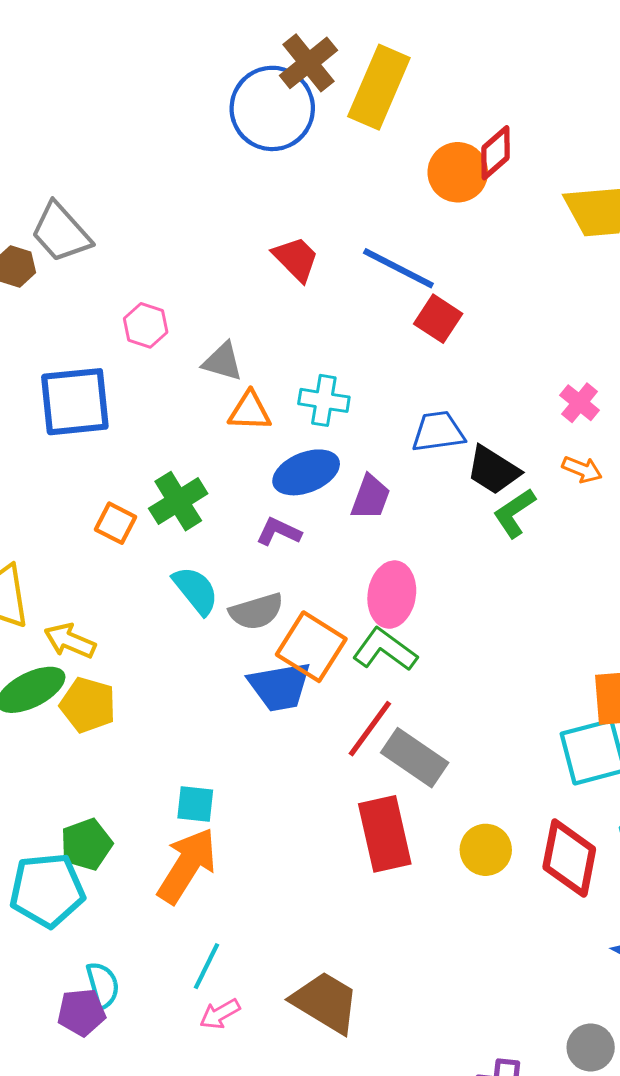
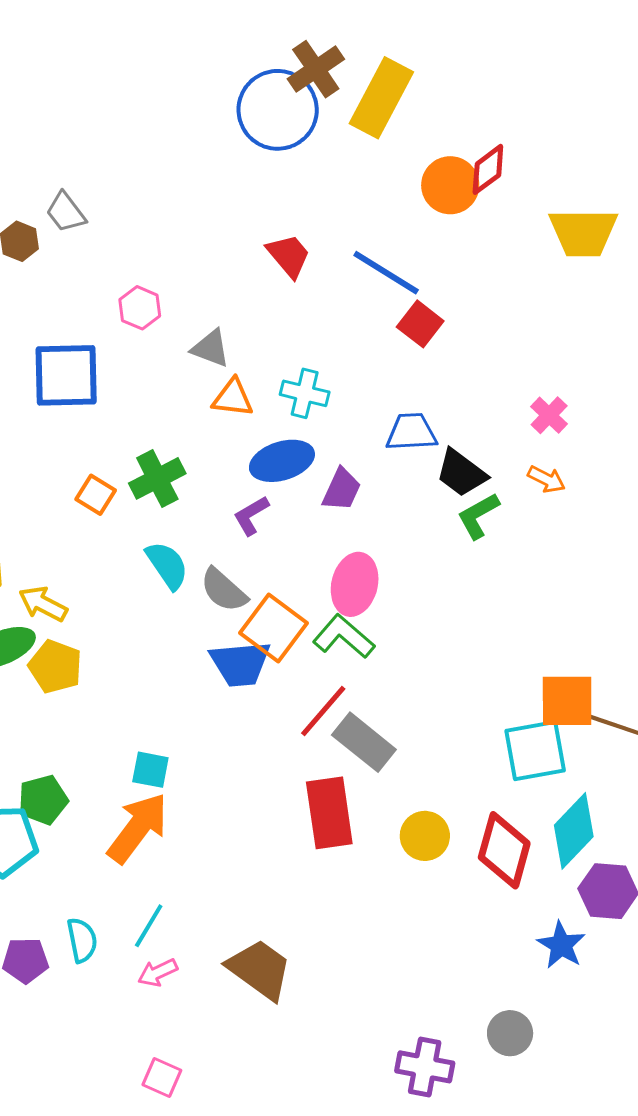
gray trapezoid: (61, 232) -> (66, 212), size x0.7
purple L-shape: (279, 532) -> (251, 515), turned -60
gray semicircle: (256, 611) -> (224, 590), turned 54
cyan semicircle: (103, 985) -> (82, 940), moved

